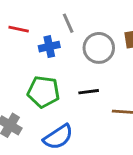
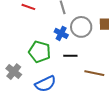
blue cross: (49, 47) -> (61, 33), moved, turned 32

